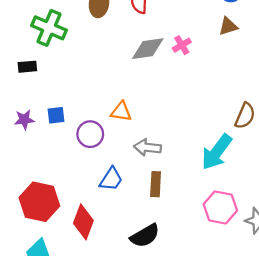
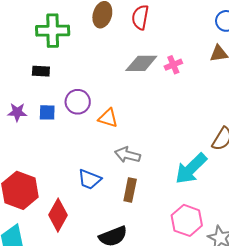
green cross: (49, 28) -> (53, 31), turned -32
black rectangle: (27, 67) -> (41, 71), moved
purple circle: (90, 134) -> (78, 102), moved
blue trapezoid: (111, 179) -> (89, 179), turned 70

